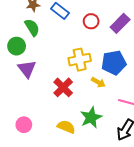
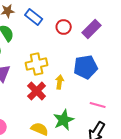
yellow cross: (80, 60) -> (37, 64), moved
yellow arrow: (98, 82) -> (60, 82), moved, turned -112

